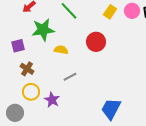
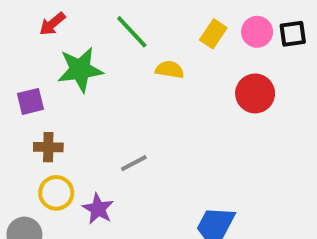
red circle: (96, 42) -> (255, 93), moved
yellow semicircle: (61, 50) -> (170, 70), moved
brown cross: (27, 69) -> (48, 147), turned -32

